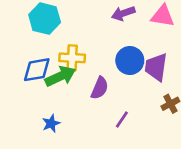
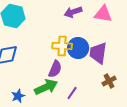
yellow cross: (72, 58) -> (62, 46), moved
green arrow: (60, 76) -> (46, 87), moved

